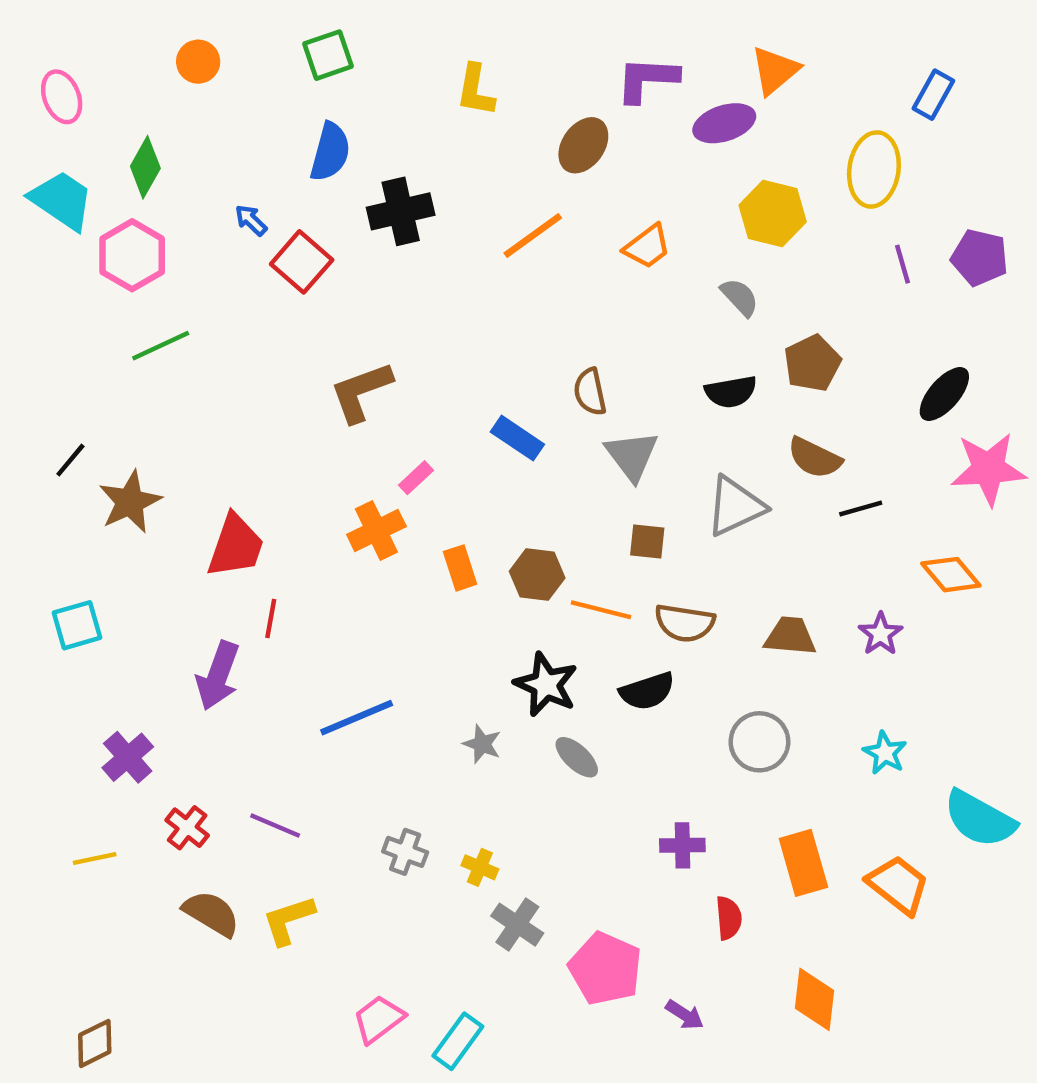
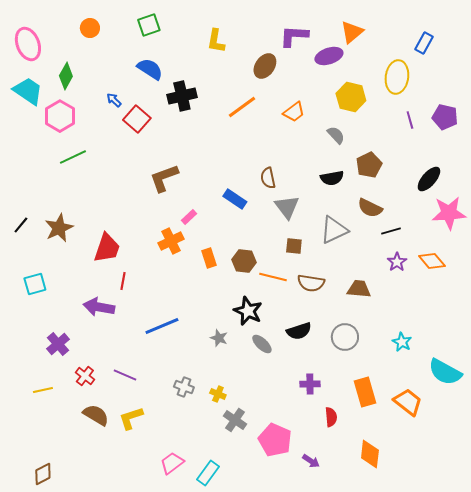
pink ellipse: (62, 97) -> (28, 44), size x1.4
blue semicircle: (330, 152) -> (150, 69), turned -72
black line: (70, 460) -> (21, 225), moved
purple star: (881, 634) -> (397, 262), moved
purple arrow: (218, 676) -> (99, 307), turned 80
black semicircle: (647, 691) -> (299, 331), moved

